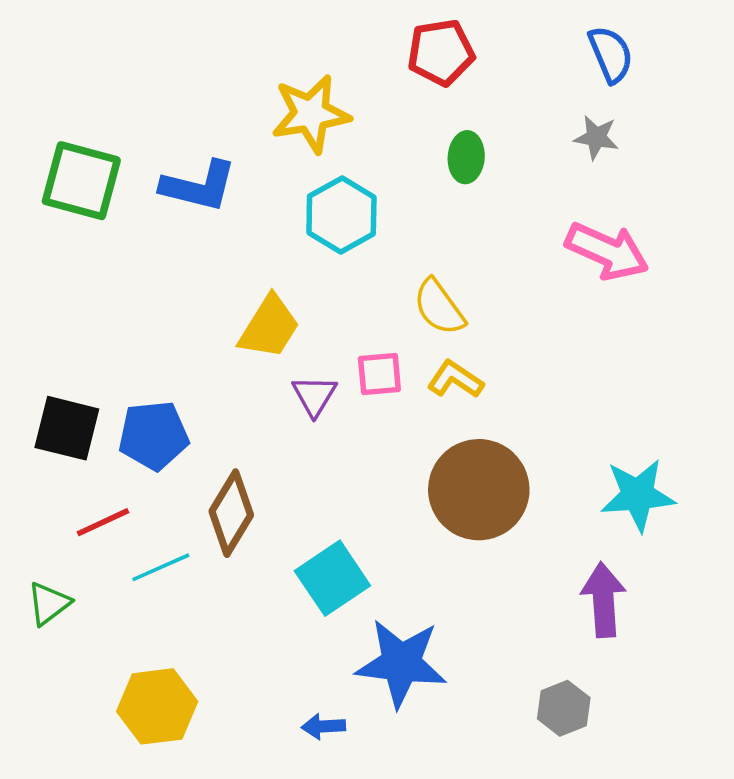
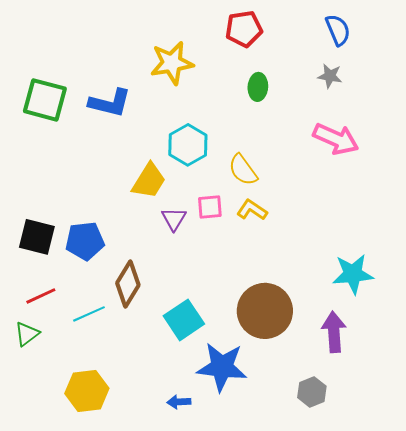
cyan hexagon: (341, 215) -> (188, 145), moved
brown circle: (479, 490) -> (265, 311), moved
red line: (103, 522) -> (41, 296), moved

